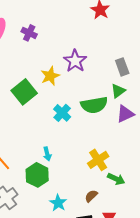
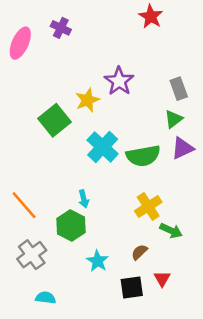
purple cross: (29, 33) -> (61, 28), moved
green semicircle: (94, 105) -> (143, 156), moved
cyan cross: (62, 113) -> (103, 147), size x1.4

